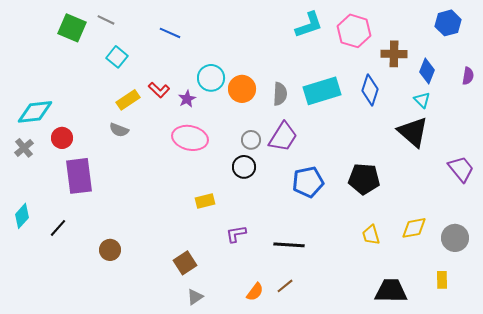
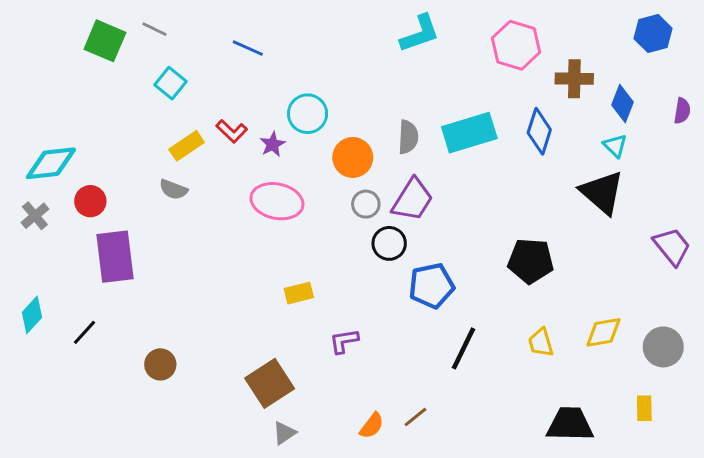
cyan L-shape: (309, 25) -> (420, 34), moved
orange circle: (242, 89) -> (353, 157), moved
black circle: (244, 167) -> (389, 243), moved
blue pentagon: (308, 182) -> (431, 286), moved
black line: (289, 245) -> (464, 348), moved, turned -68
brown square: (185, 263) -> (270, 383), size x1.4

